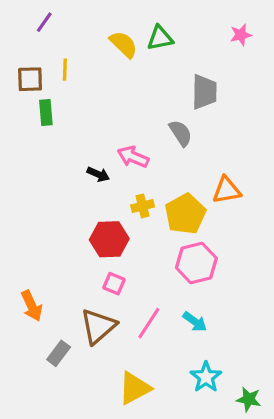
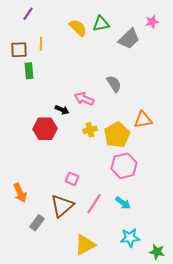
gray trapezoid: (204, 92) -> (129, 39), moved, turned 45
red hexagon: (109, 239) -> (45, 129), moved
cyan star: (206, 377) -> (130, 238), turned 30

